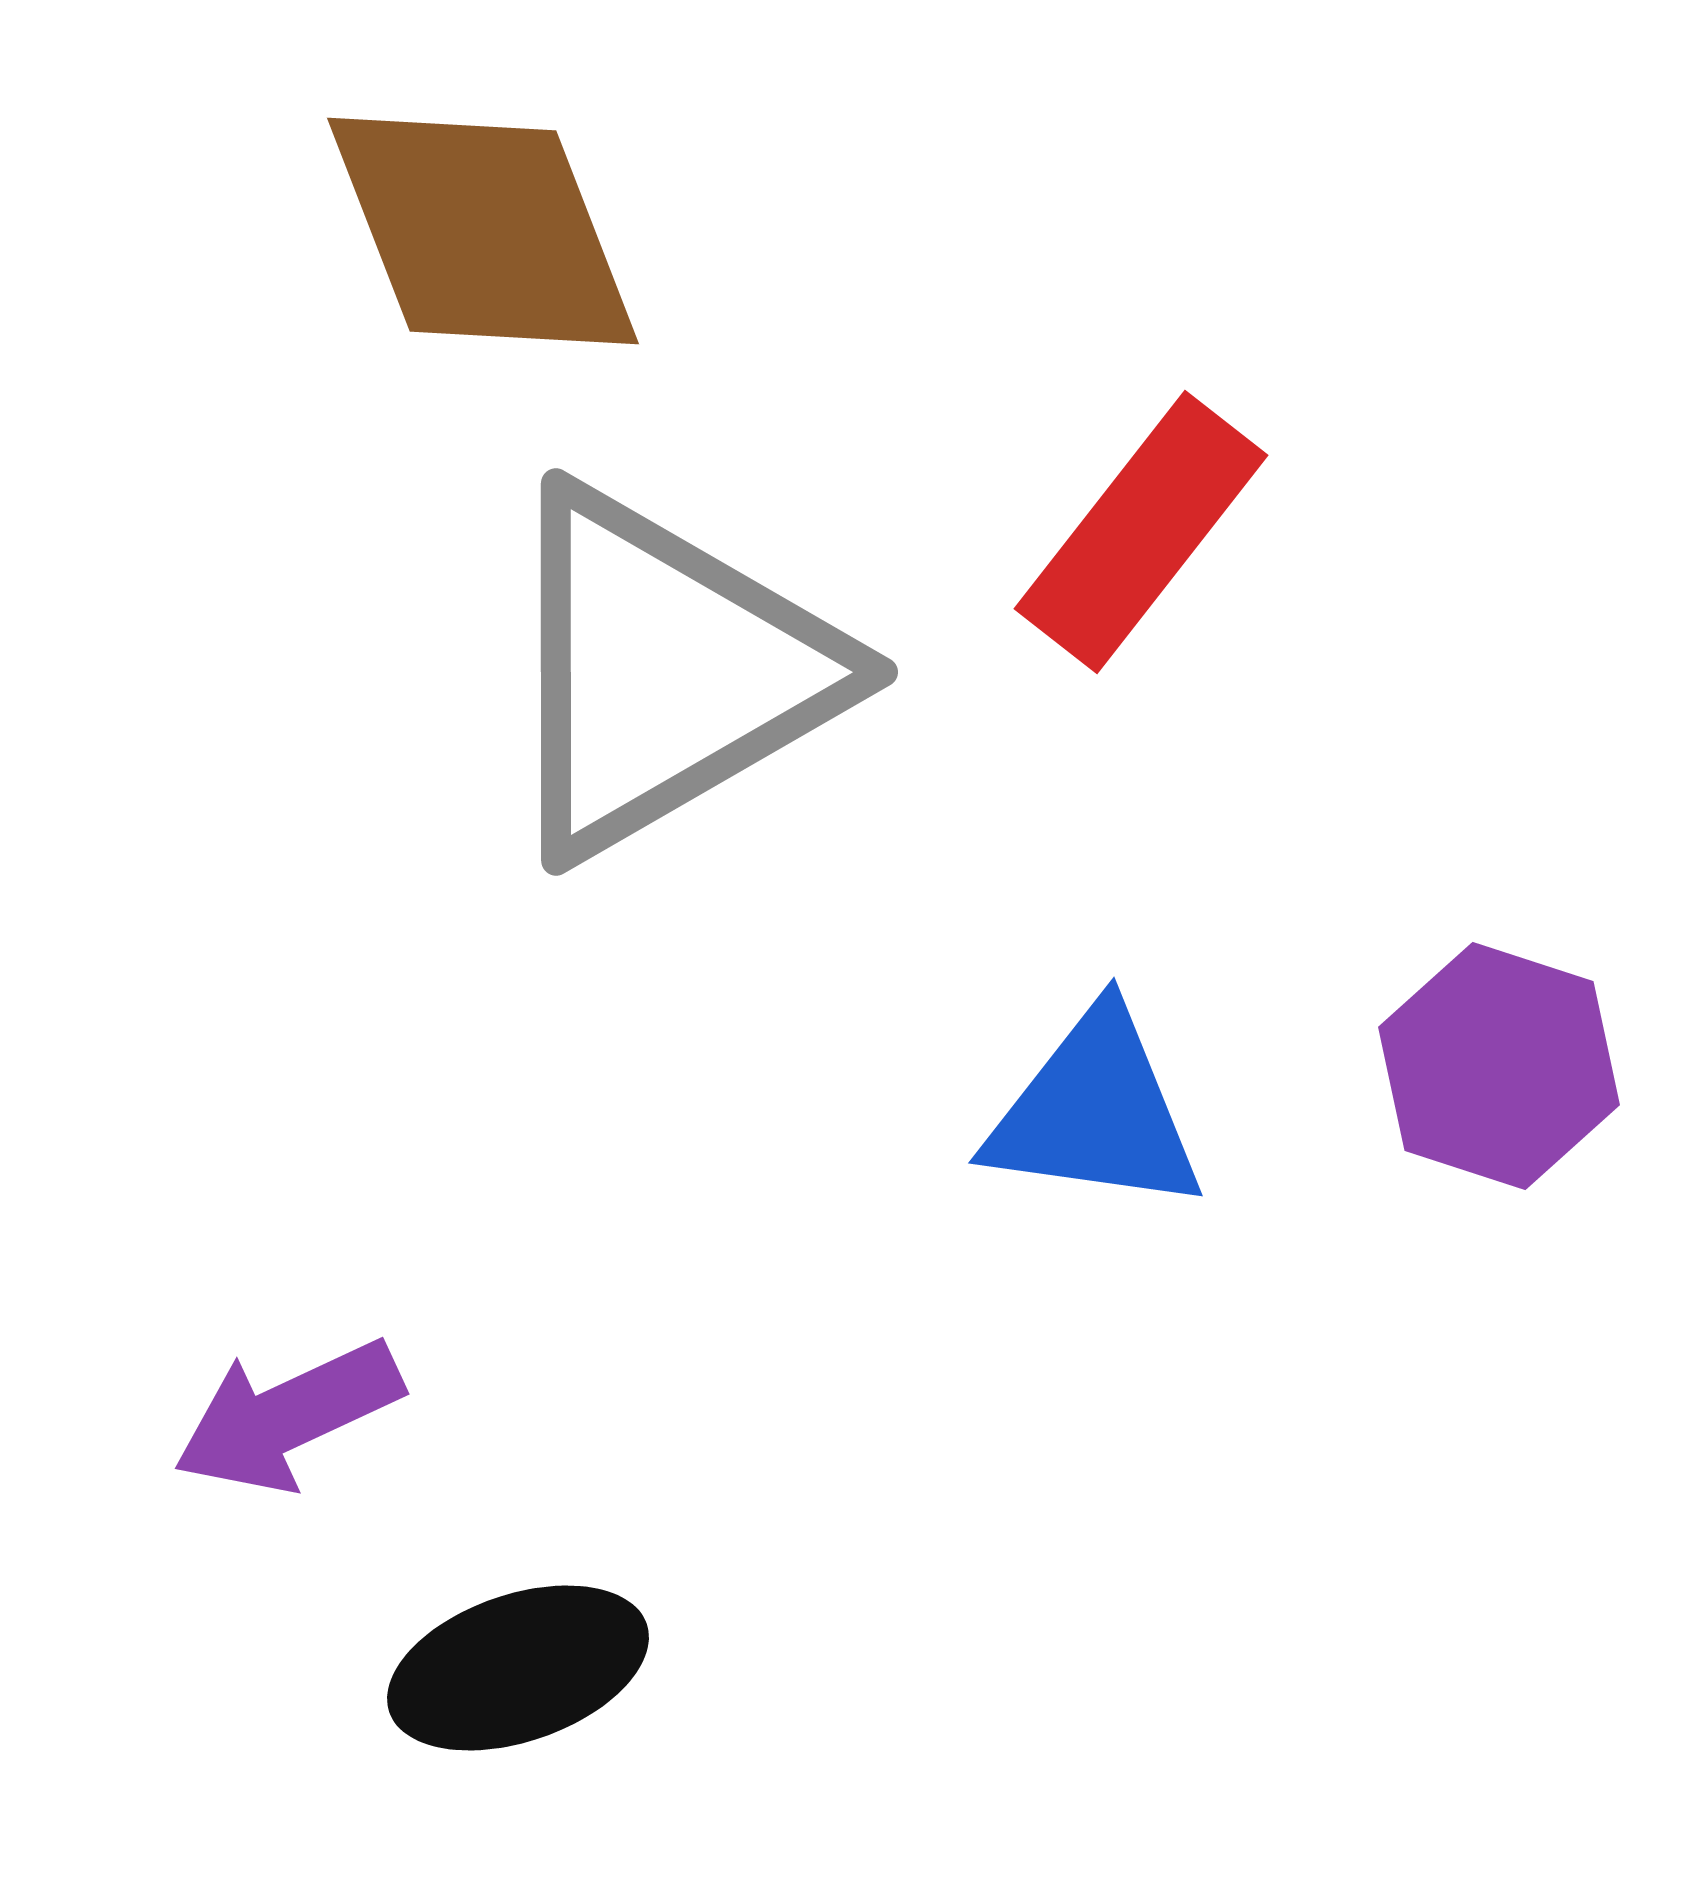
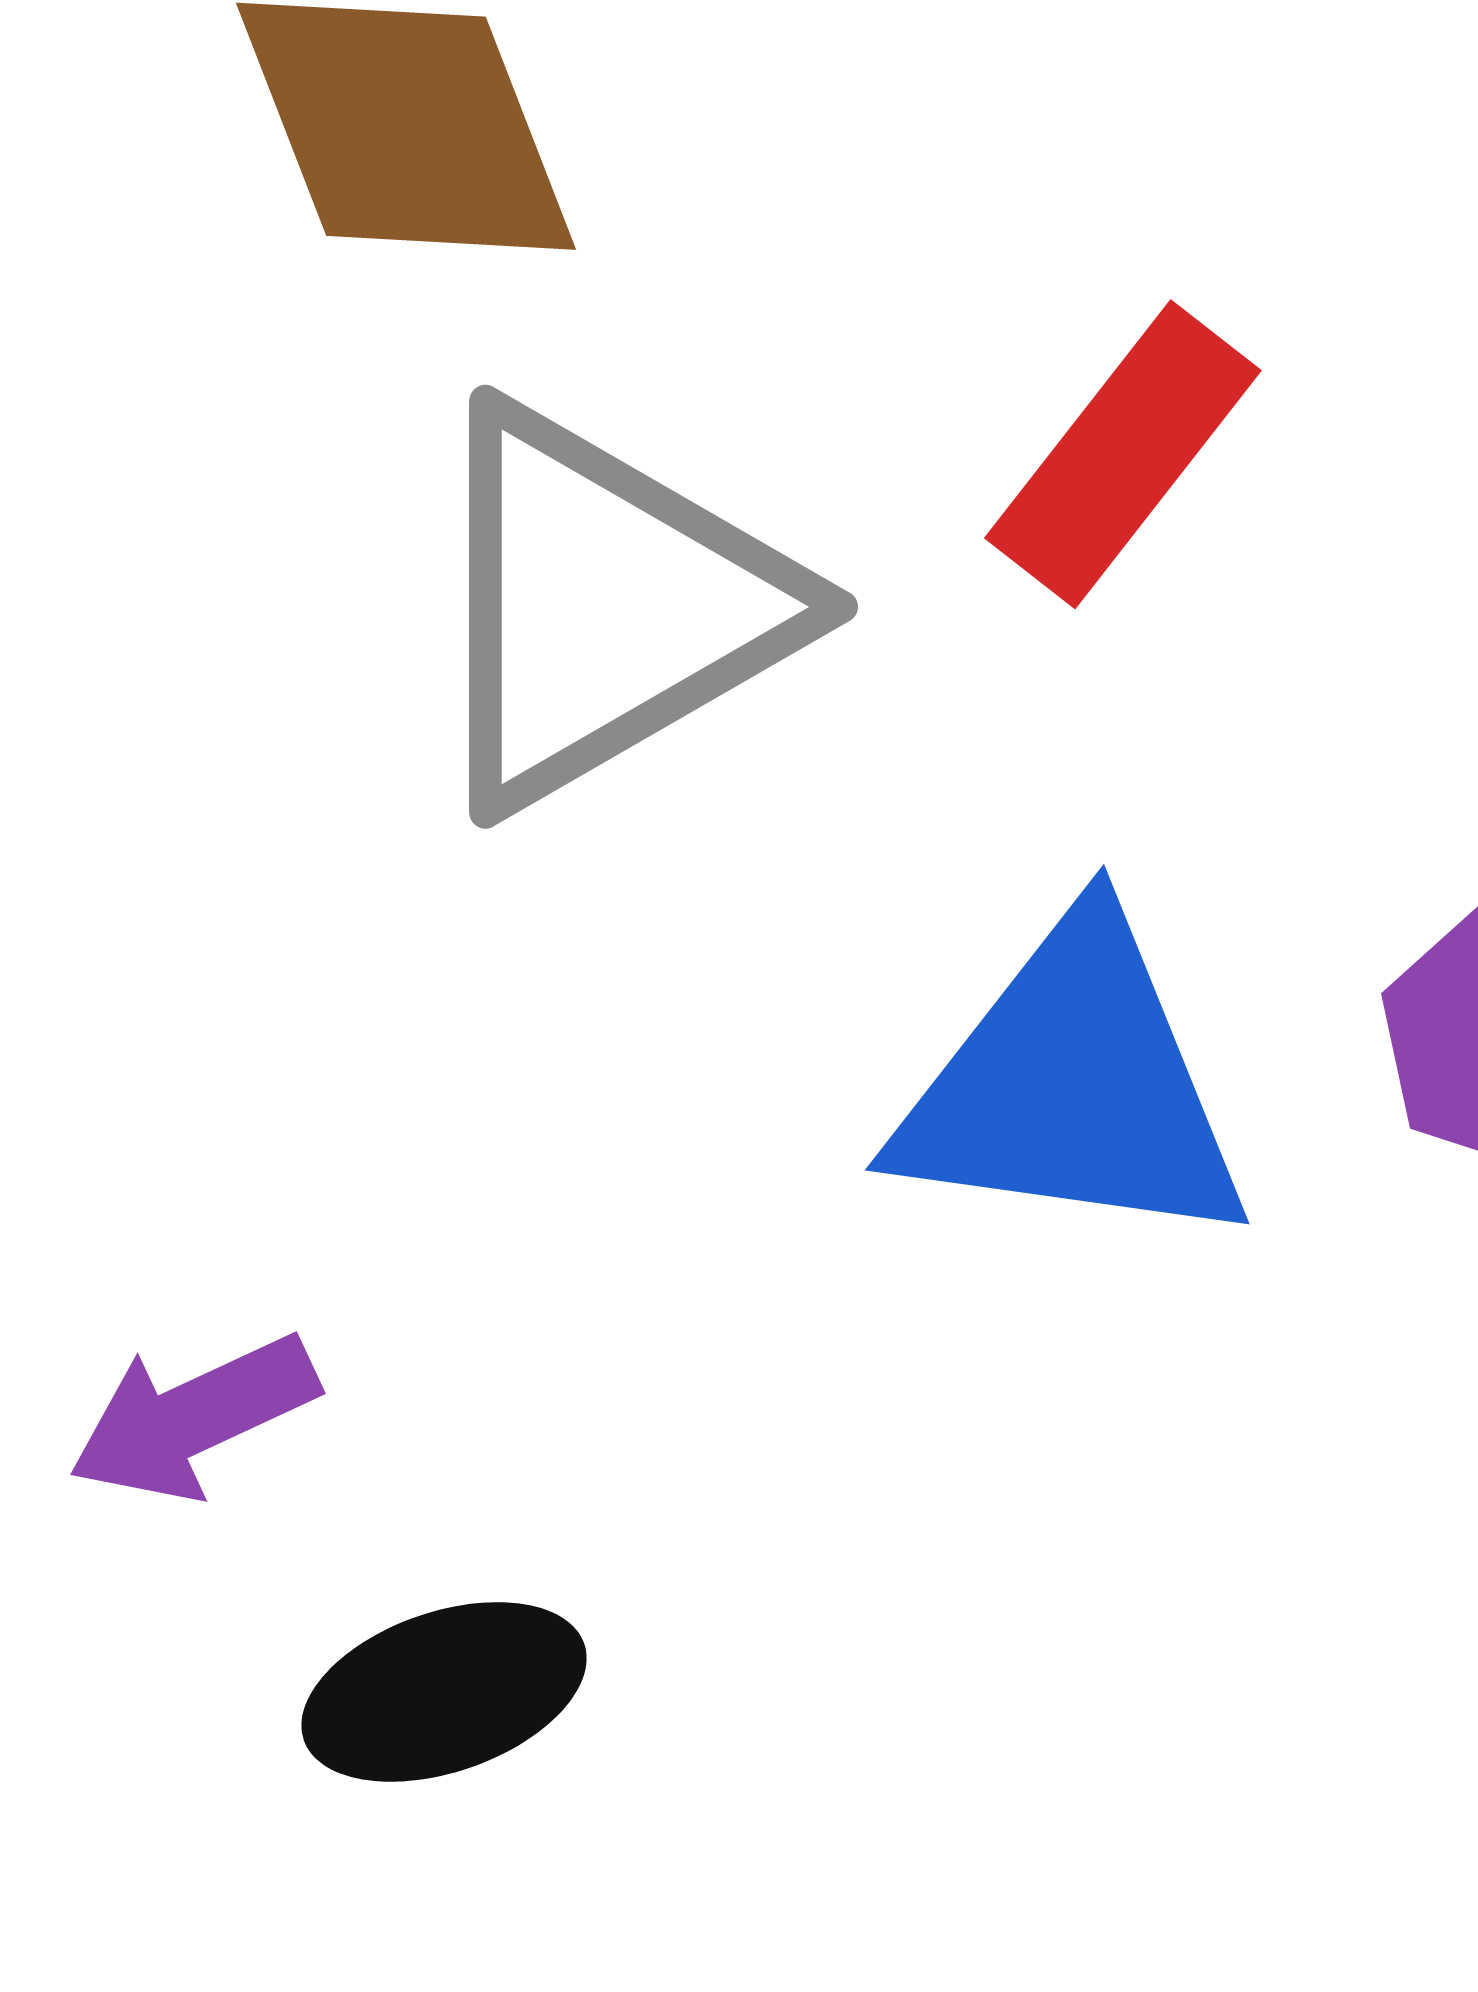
blue triangle: (1095, 1112) -> (1073, 1086), size x1.5

